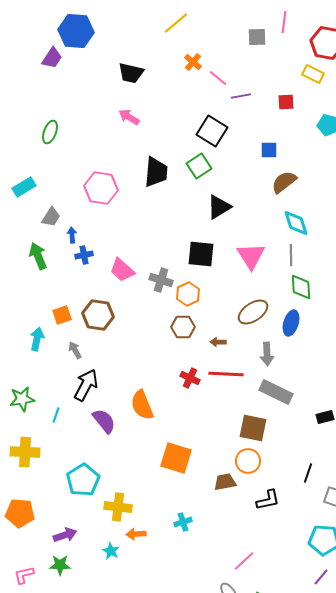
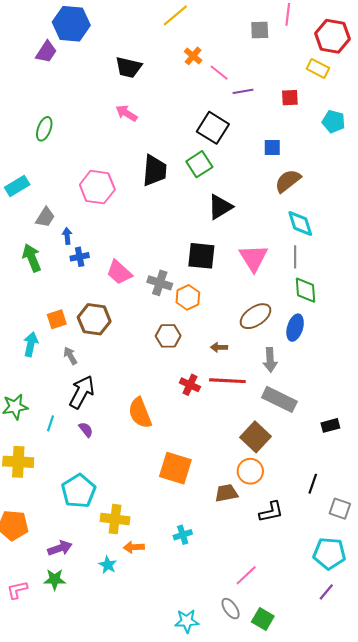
brown hexagon: (183, 327) -> (168, 336), moved
purple semicircle: (104, 421) -> (86, 430), moved, size x0.6
brown square: (253, 428) -> (256, 437), turned 32

